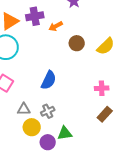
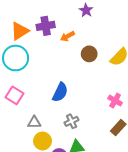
pink cross: (102, 88) -> (115, 101), turned 32
gray cross: (48, 111) -> (72, 121), moved

